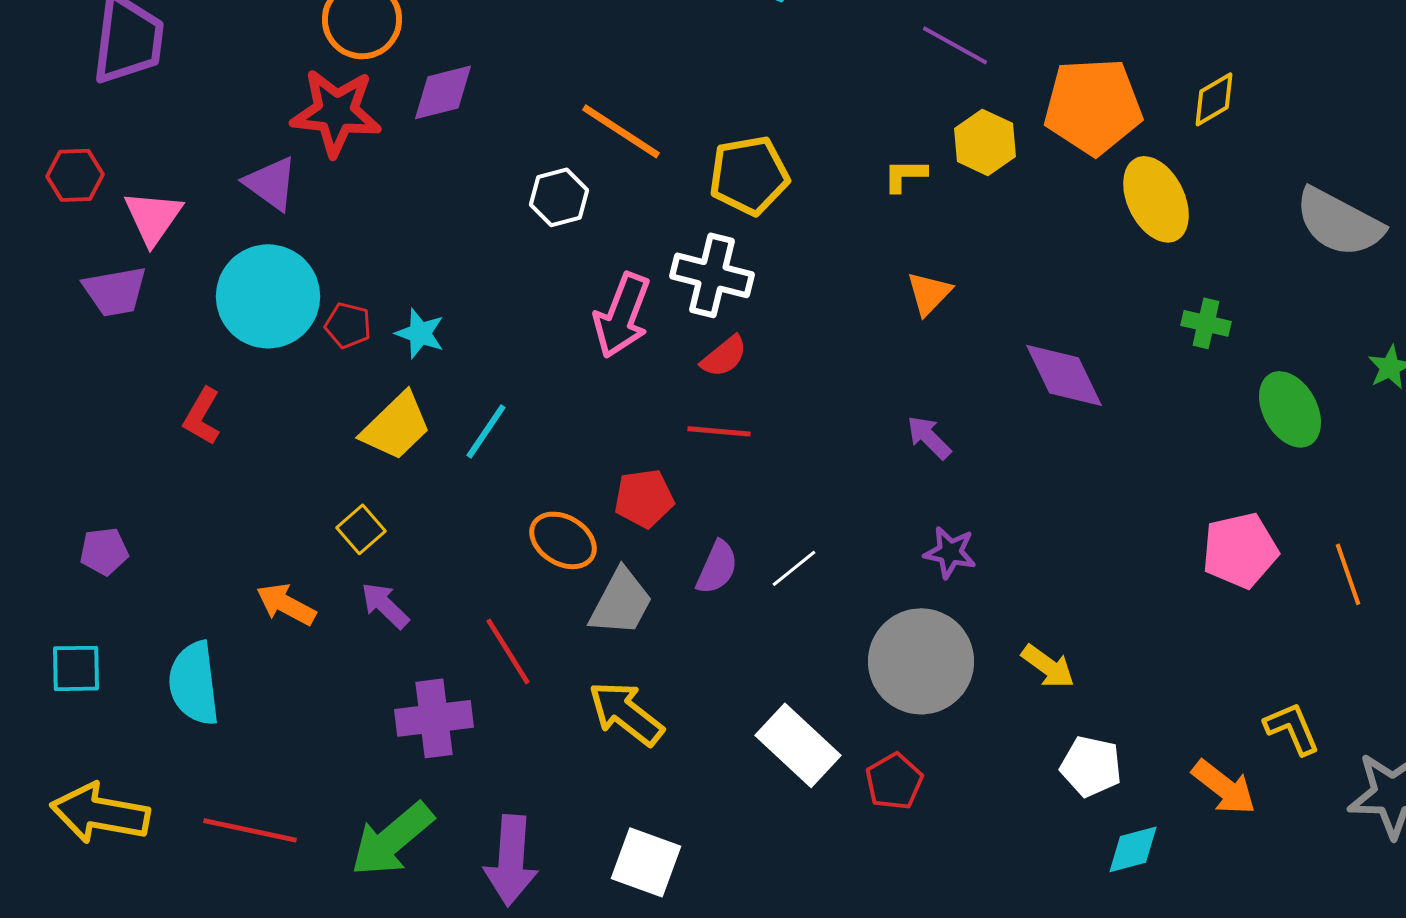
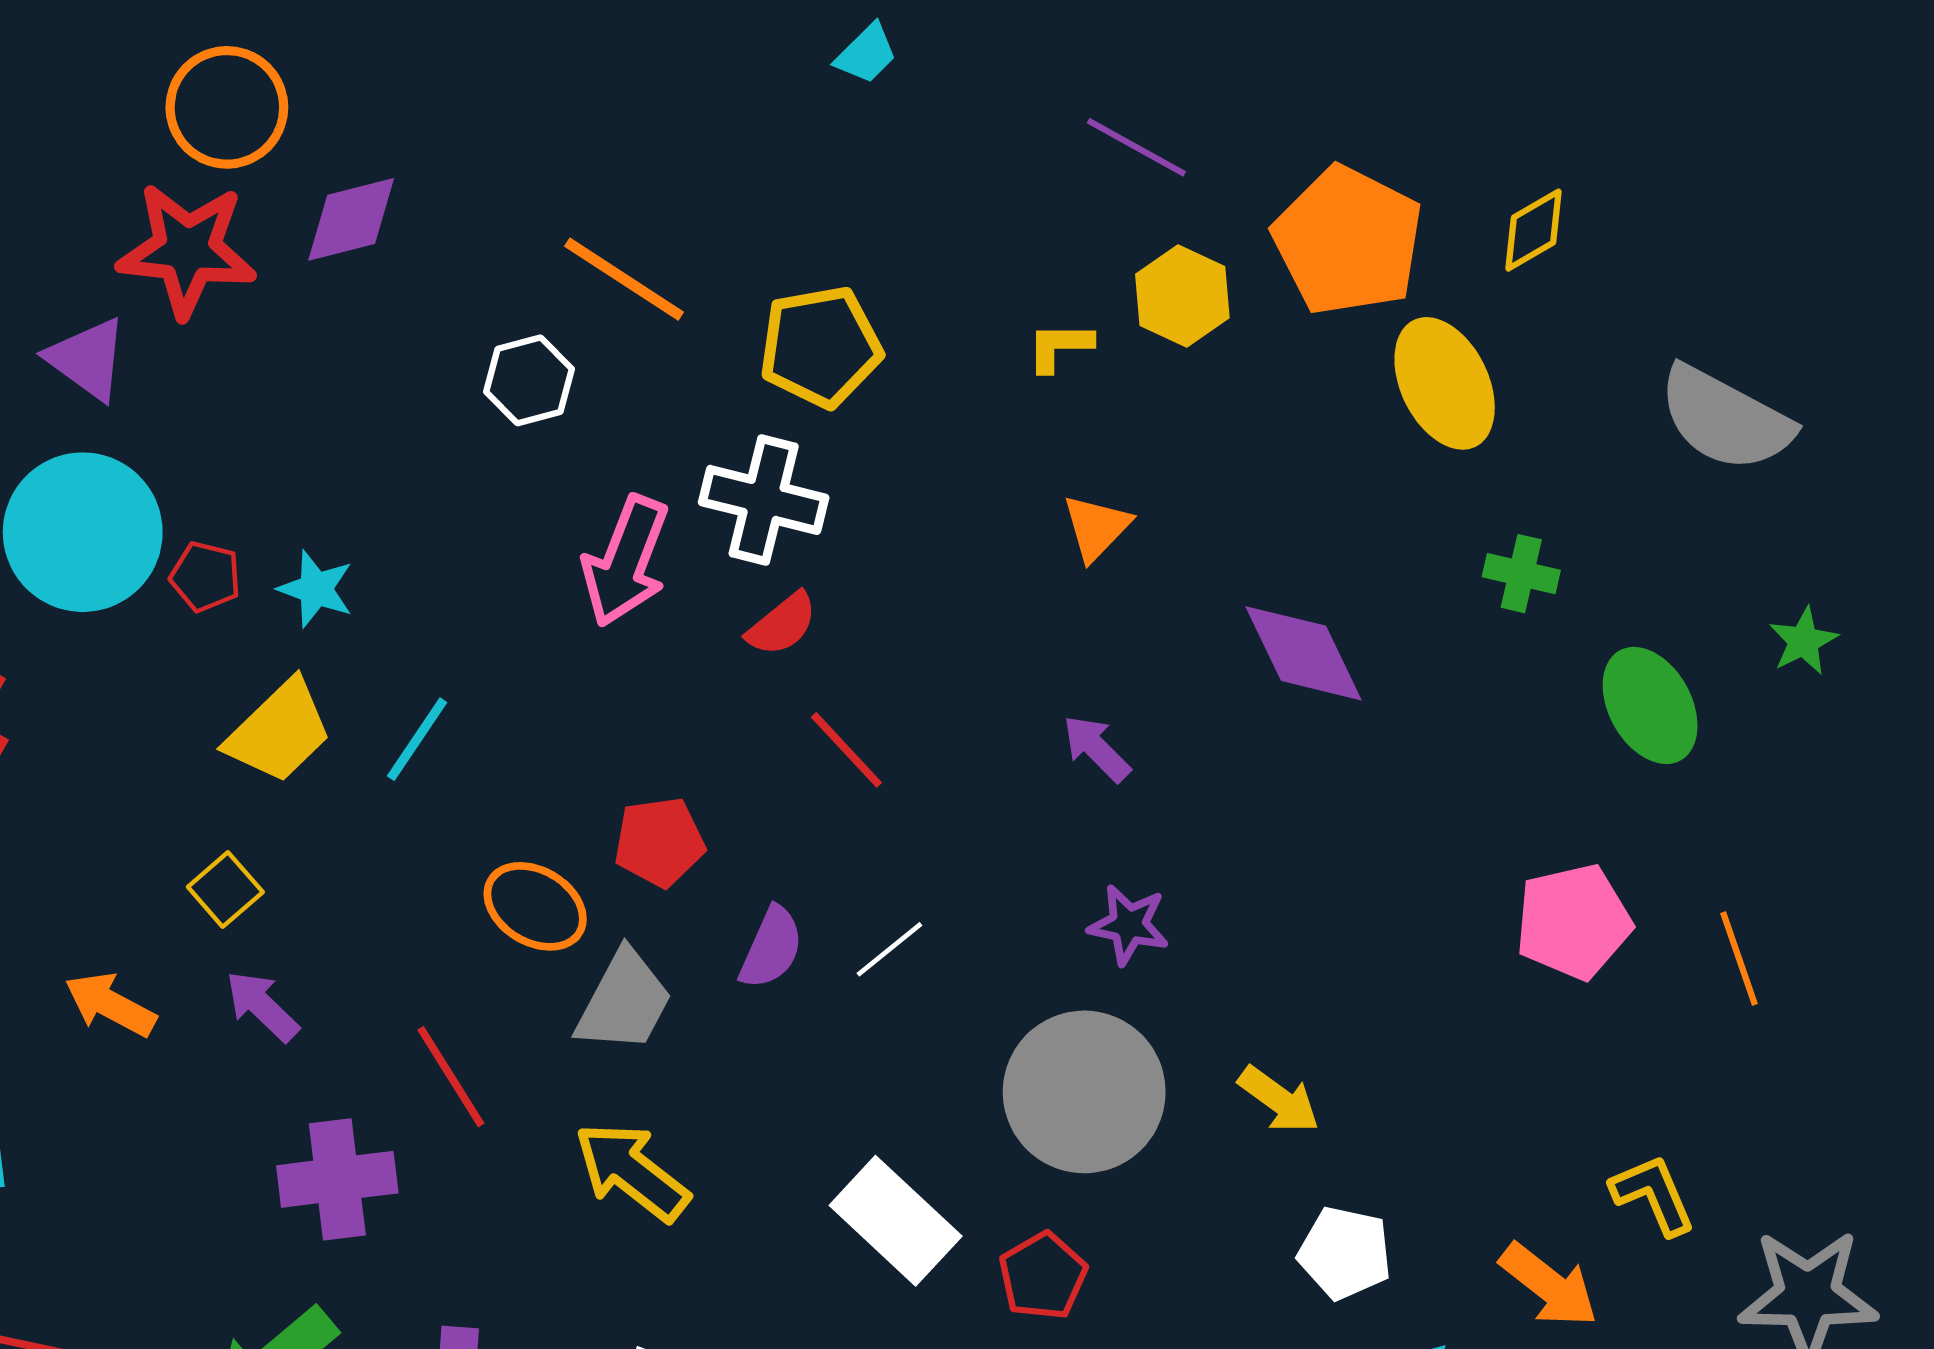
orange pentagon: (1093, 106) -> (1348, 241), turned 30
red line: (719, 431) -> (846, 750), moved, turned 42

